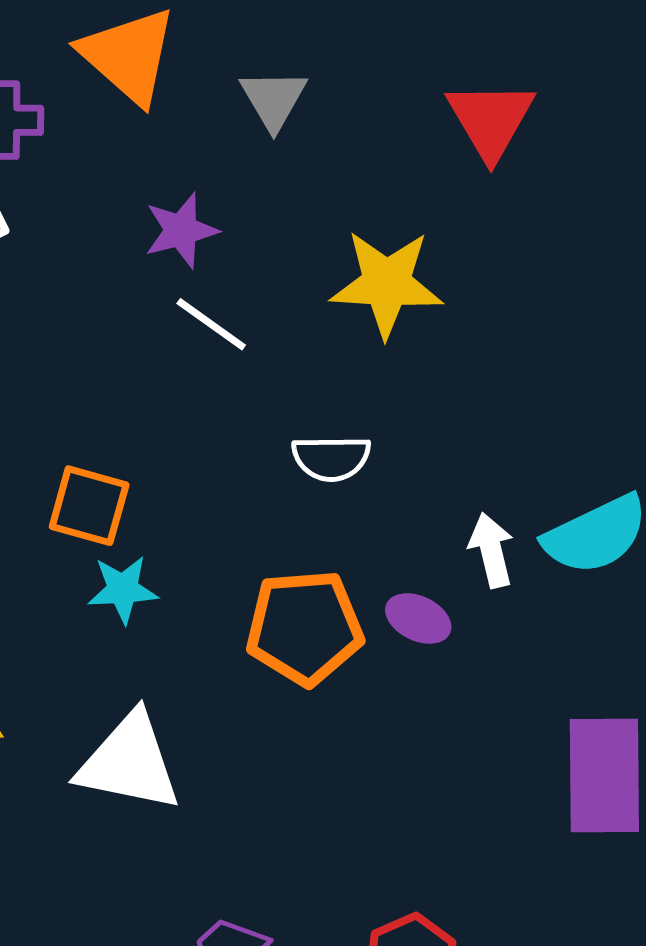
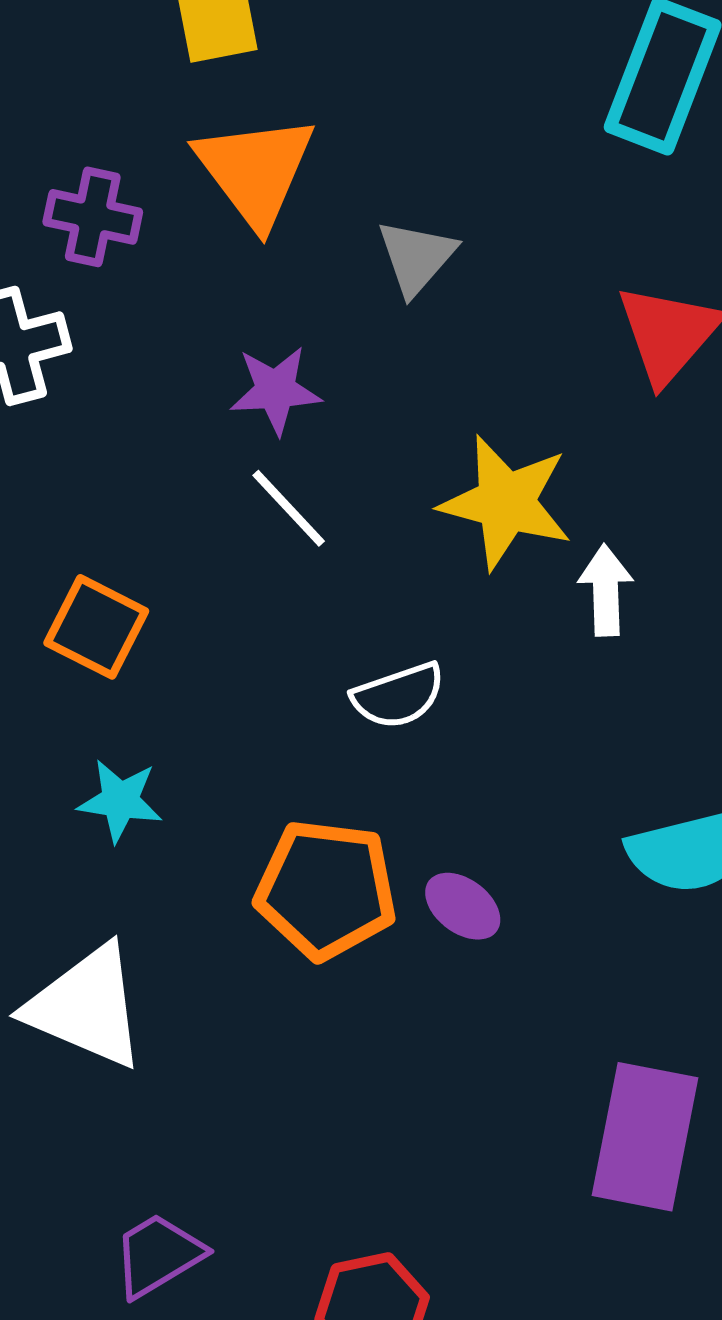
white semicircle: (331, 458) -> (398, 696), turned -30
orange square: (89, 506) -> (96, 627), moved
white arrow: (491, 550) -> (606, 590), moved

